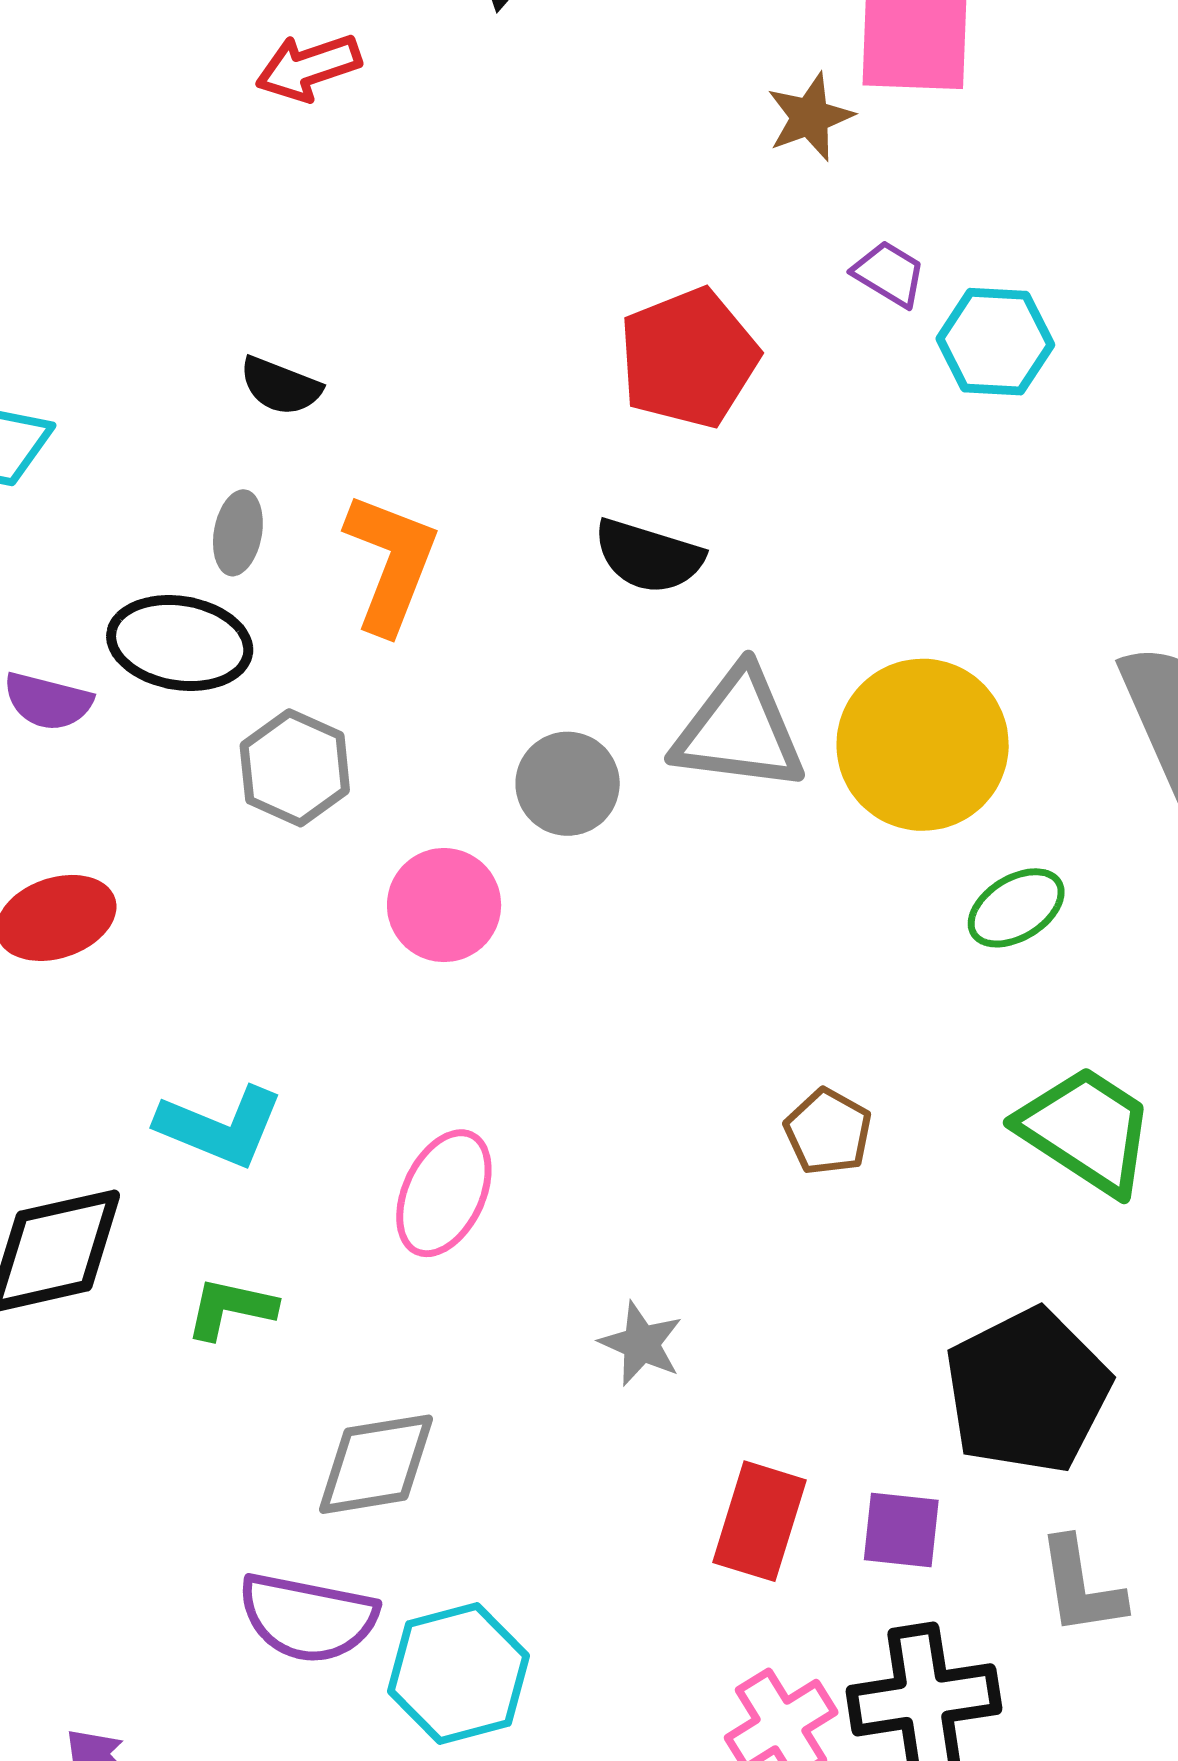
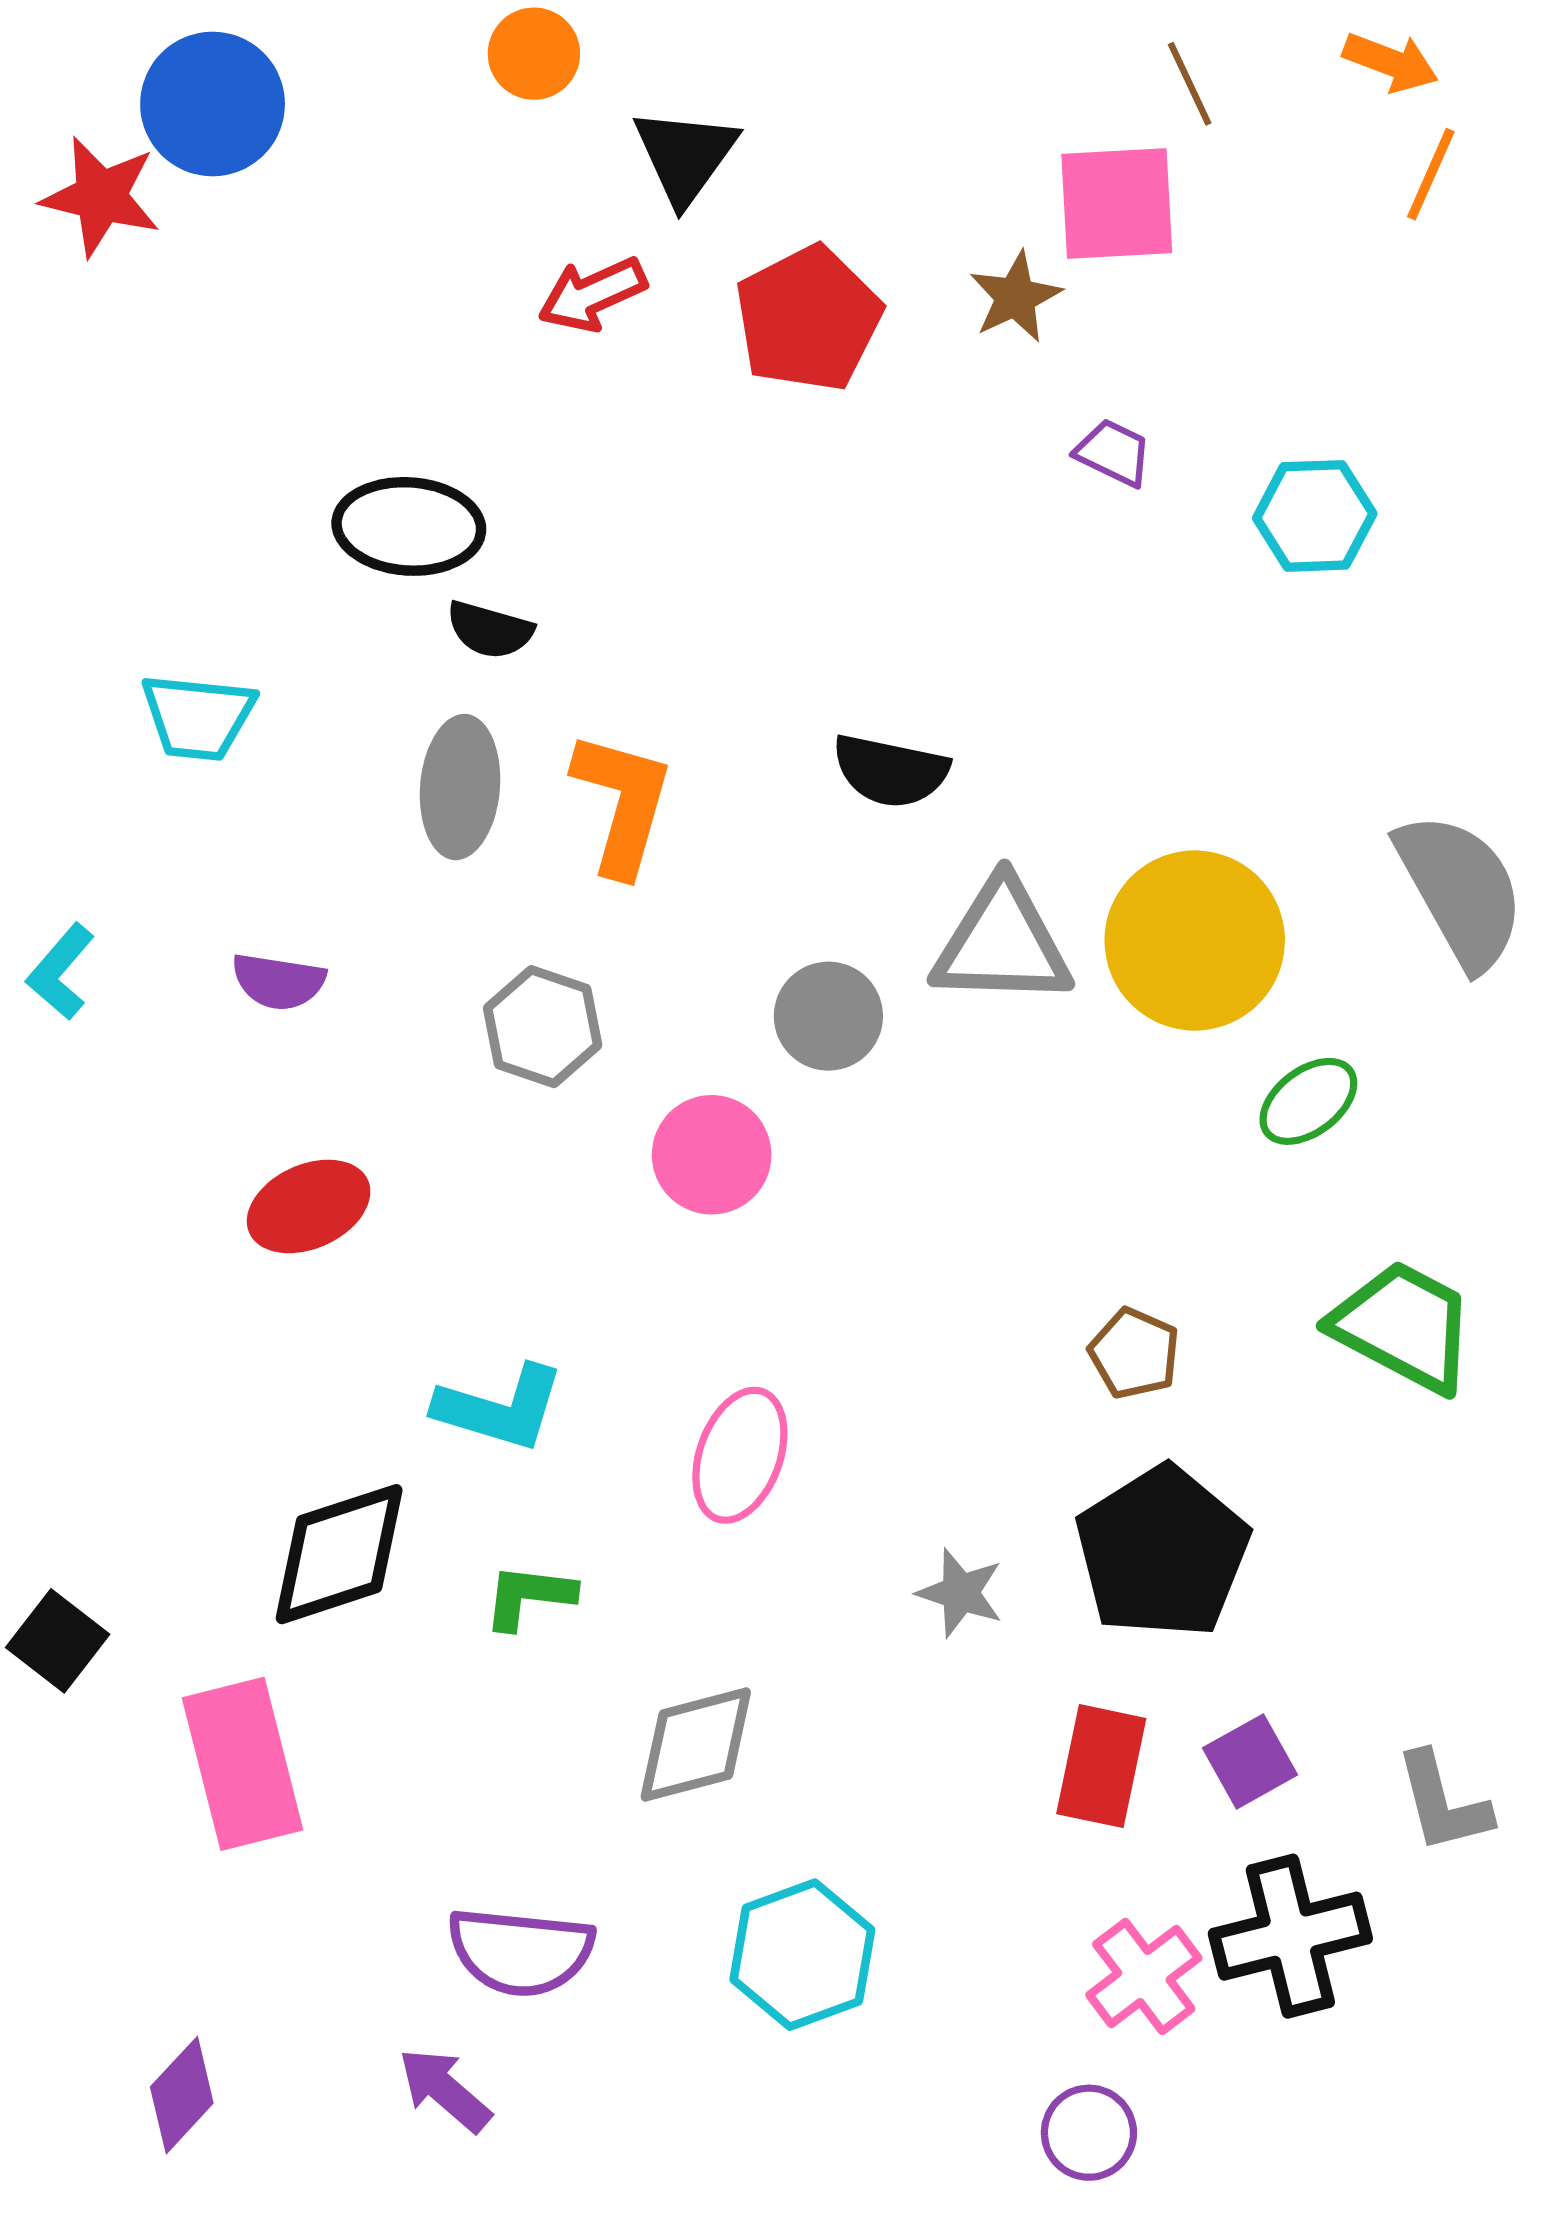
red arrow: (308, 67) -> (592, 294), moved
cyan hexagon: (995, 342) -> (1315, 516), moved
red pentagon: (689, 358) -> (808, 319), moved
gray ellipse: (238, 533) -> (460, 787), size x1.6
black ellipse: (180, 643) -> (409, 526), moved
black pentagon: (1027, 1391) -> (1162, 1552), moved
purple square: (901, 1530) -> (1250, 1761), turned -30
purple semicircle: (308, 1618) -> (521, 1951), moved

